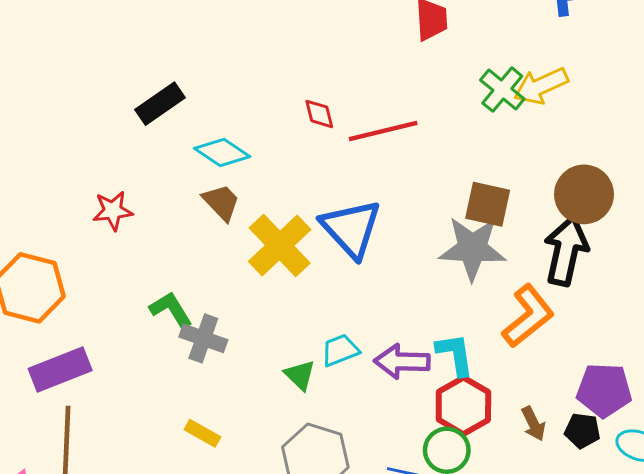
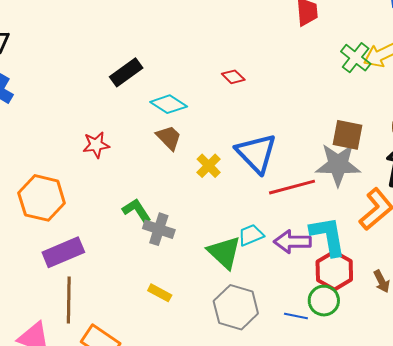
red diamond: (319, 114) -> (233, 77), turned -30
red line: (383, 131) -> (292, 187), moved
yellow cross: (280, 246) -> (209, 166), size x0.6
cyan L-shape: (455, 354) -> (328, 236), size x1.4
green triangle: (300, 375) -> (224, 252), size x1.6

